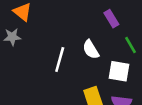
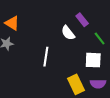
white semicircle: (91, 50) -> (68, 33), moved

